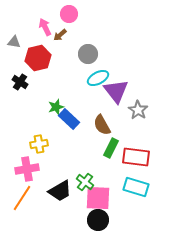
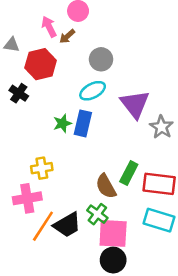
cyan ellipse: (98, 78) -> (93, 91), moved
blue rectangle: (69, 119) -> (83, 123), moved, turned 60
brown semicircle: (102, 125) -> (106, 186), moved
orange line: (22, 198) -> (43, 226), moved

